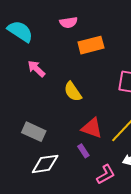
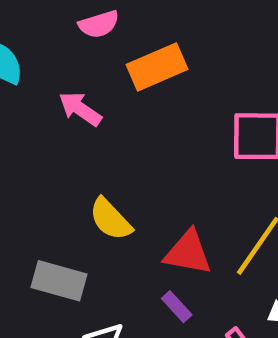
pink arrow: (36, 69) -> (80, 109), moved
yellow semicircle: (73, 92) -> (110, 219), moved

